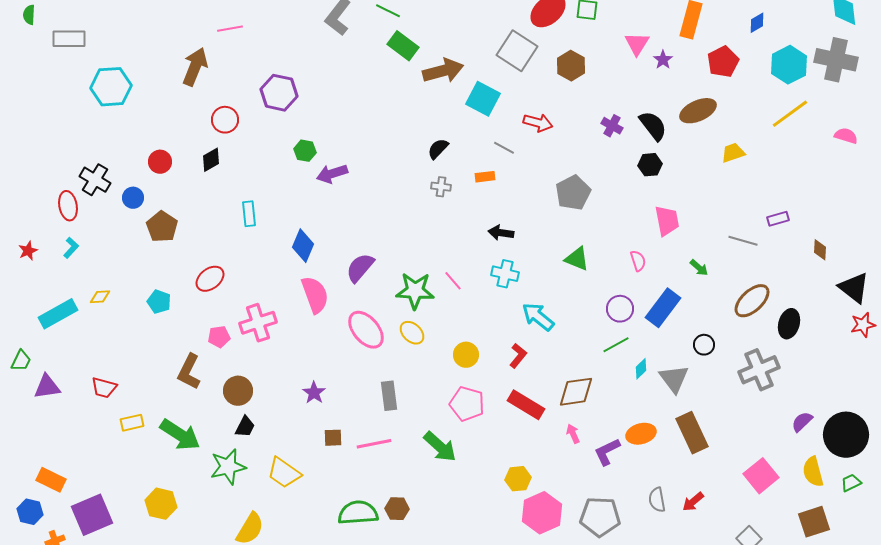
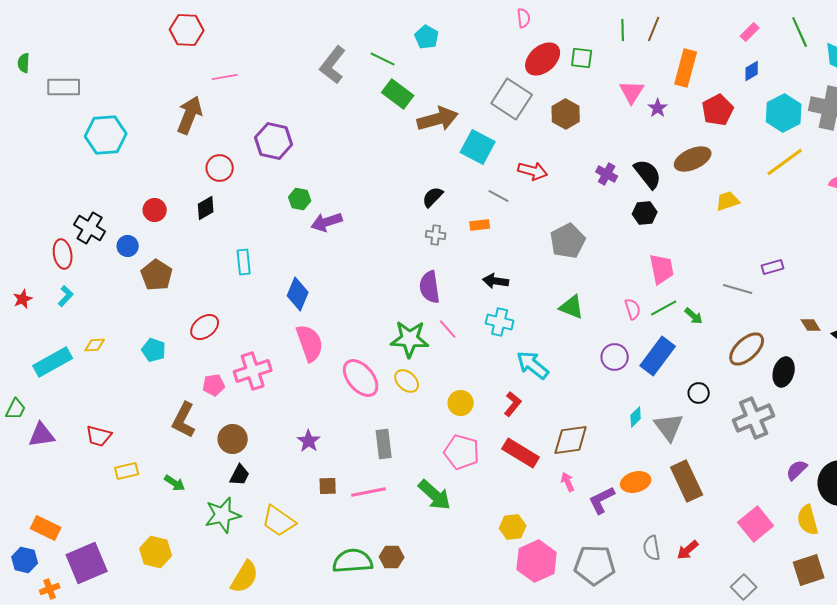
brown diamond: (820, 250) -> (811, 325), moved, turned -35
purple semicircle: (360, 268) -> (430, 287), moved, turned -48
green line: (616, 345) -> (664, 308), moved
green arrow: (180, 435) -> (175, 483), size x0.5

